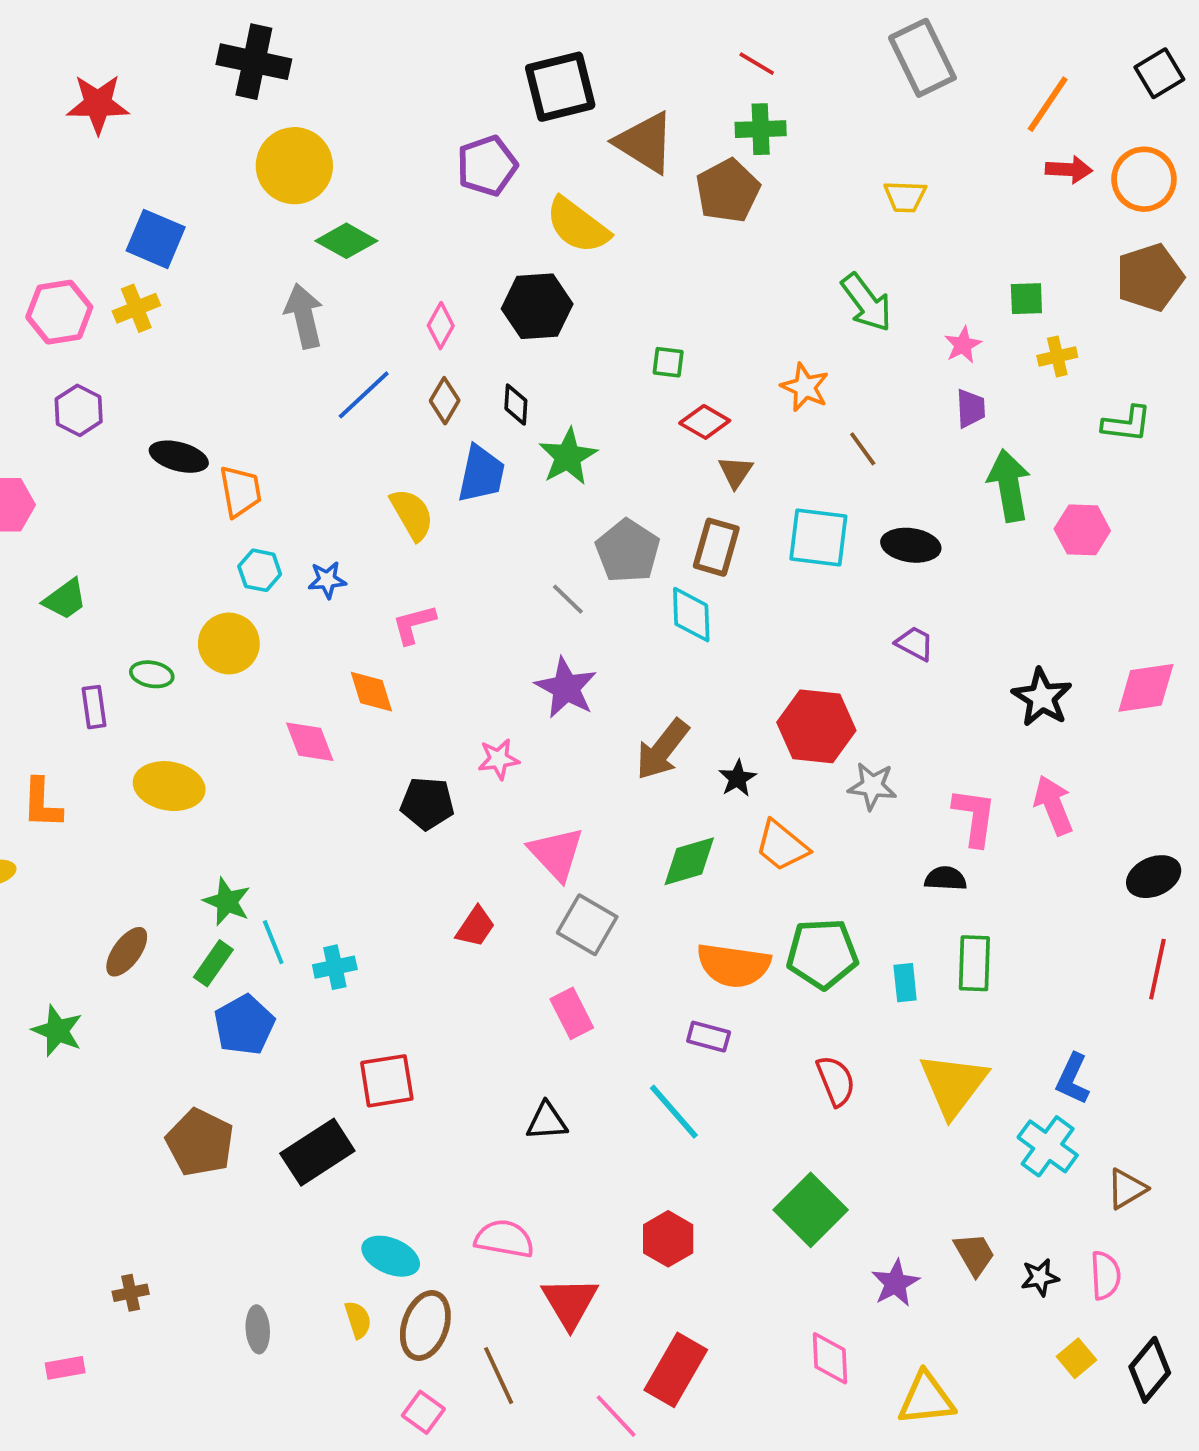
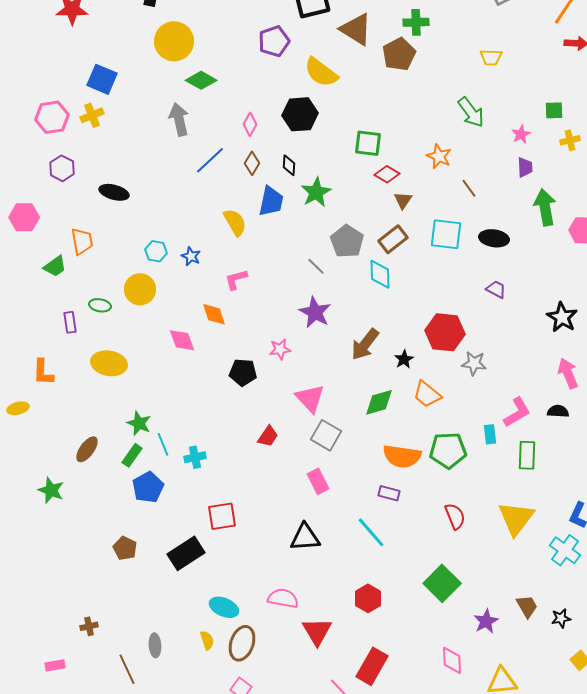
green square: (668, 362) -> (368, 143), size x1.6
orange trapezoid: (240, 491) -> (82, 241), moved
brown rectangle: (716, 547) -> (393, 239), turned 36
blue star: (327, 580) -> (191, 256), turned 30
pink L-shape: (974, 817) -> (517, 412), moved, turned 52
black semicircle: (946, 879) -> (558, 411), moved
cyan rectangle: (905, 983) -> (490, 434), moved
black triangle: (547, 1121) -> (305, 537), size x1.4
brown pentagon: (200, 1142) -> (125, 548), size x0.7
brown line: (499, 1376) -> (127, 669), moved

